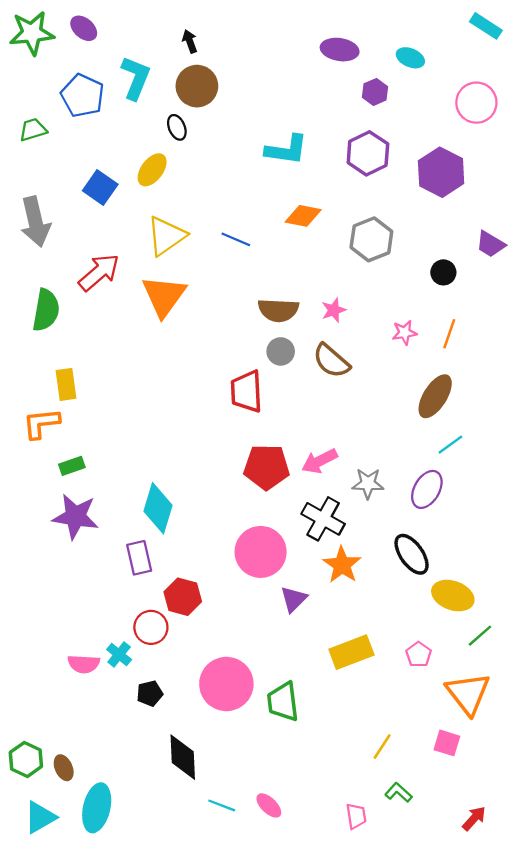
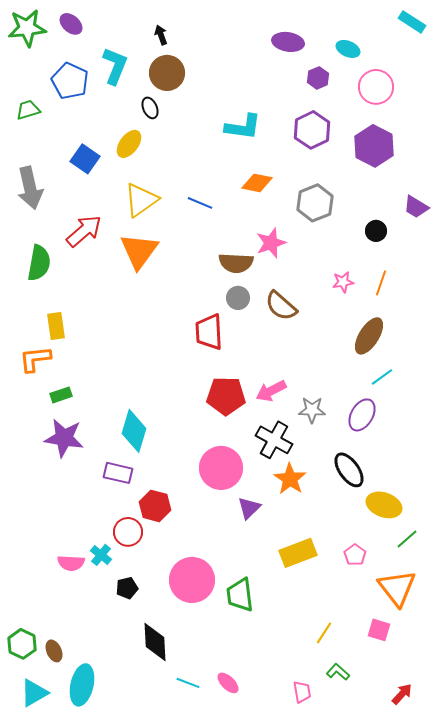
pink circle: (476, 103) -> (376, 87), moved
pink star: (334, 310) -> (271, 243), moved, size x1.4
purple rectangle: (139, 558) -> (118, 473), turned -64

